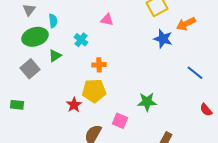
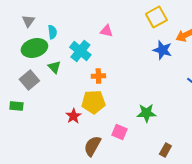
cyan cross: (81, 40) -> (80, 51), size x1.5
green triangle: (55, 56) -> (54, 67), turned -40
green rectangle: (17, 105) -> (16, 106), moved

